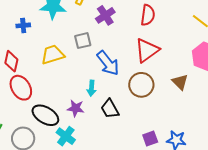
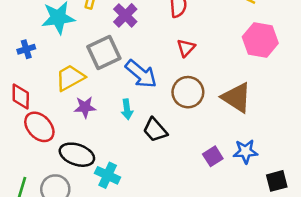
gray square: (83, 41) -> (104, 52), size x1.5
red triangle: (147, 50) -> (186, 48), size x0.6
brown triangle: (180, 82) -> (237, 98), moved, size x1.5
purple star: (76, 108) -> (85, 107), moved

